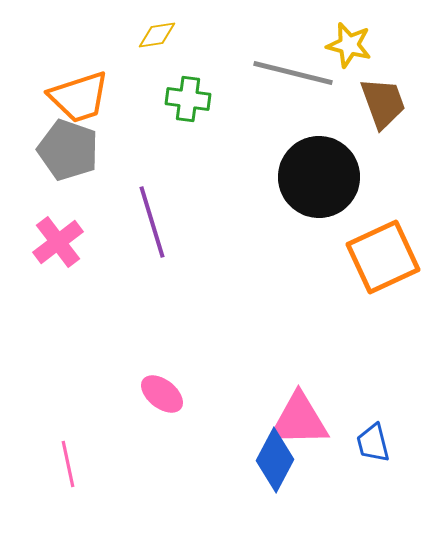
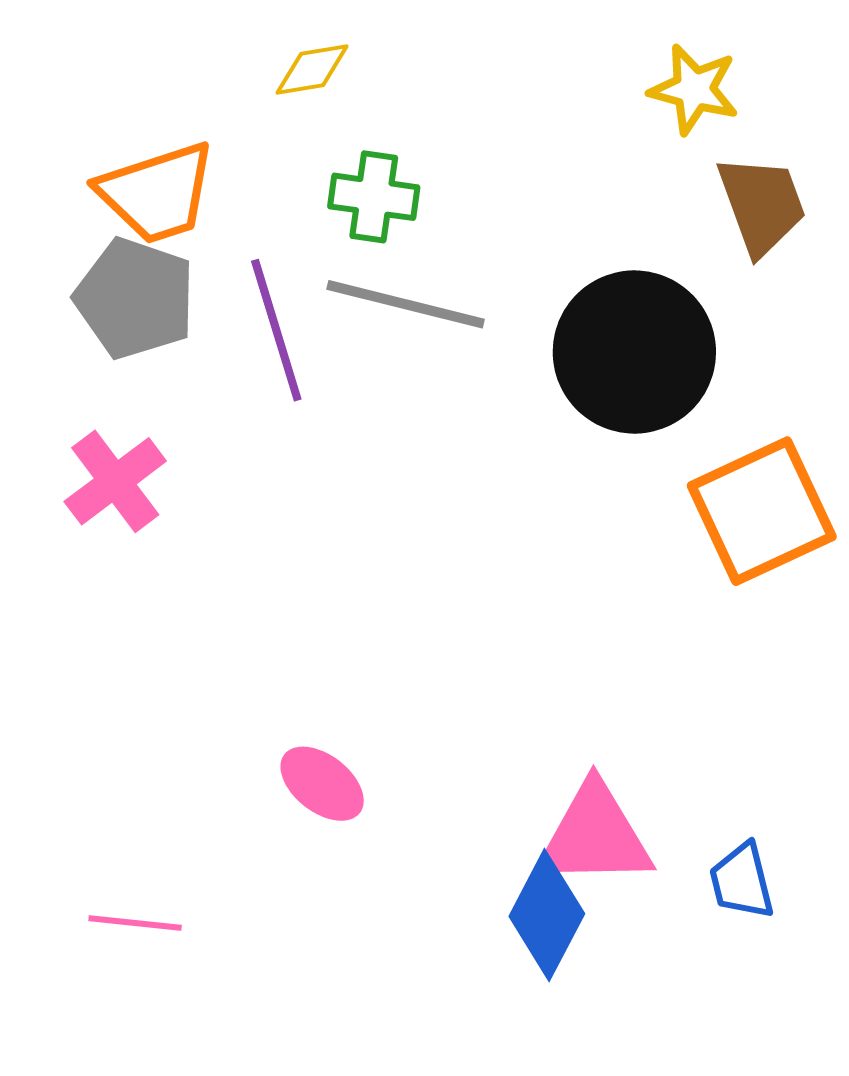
gray line: (293, 73) -> (406, 304), moved
purple line: (152, 222) -> (276, 330), moved
pink line: (68, 464) -> (135, 923), turned -72

